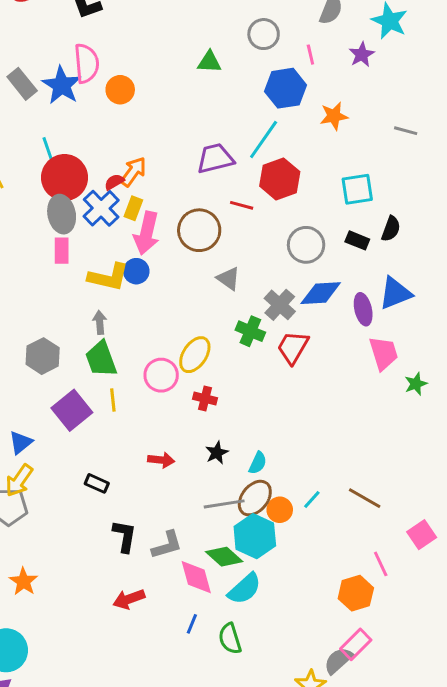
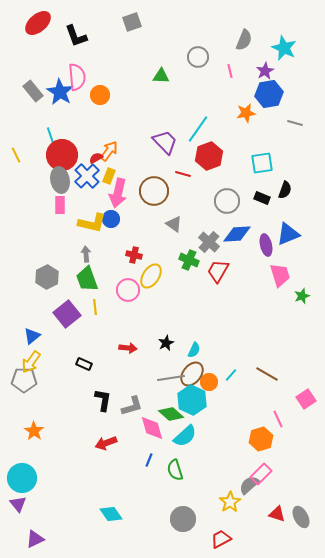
blue hexagon: (286, 88) -> (269, 94), moved
purple trapezoid: (215, 158) -> (165, 142), turned 60
red cross: (205, 399) -> (134, 255), moved

